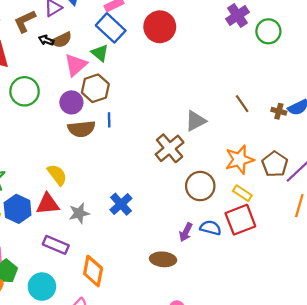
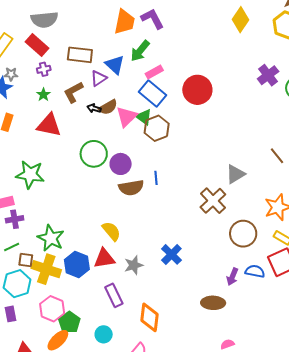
pink triangle: (76, 65) -> (127, 117), moved
brown hexagon: (95, 88) -> (157, 128), moved
green circle: (25, 91) -> (94, 154), moved
purple rectangle: (56, 245) -> (114, 295), turned 45
cyan circle: (42, 287) -> (104, 334), size x0.7

